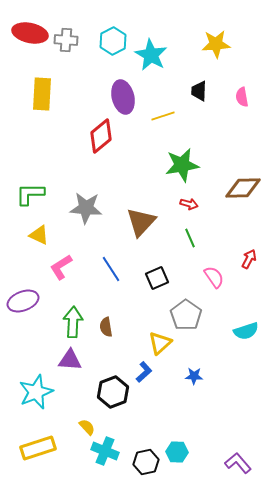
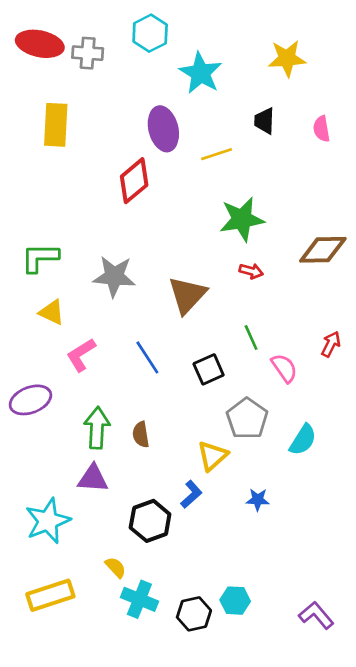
cyan hexagon: (113, 41) -> (150, 33), moved
green line: (190, 238) -> (251, 337), moved
cyan semicircle: (246, 331) -> (303, 440), moved, turned -40

